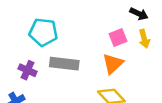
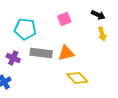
pink square: (118, 37) -> (64, 19), moved
orange triangle: (113, 64) -> (66, 53), moved, turned 30

